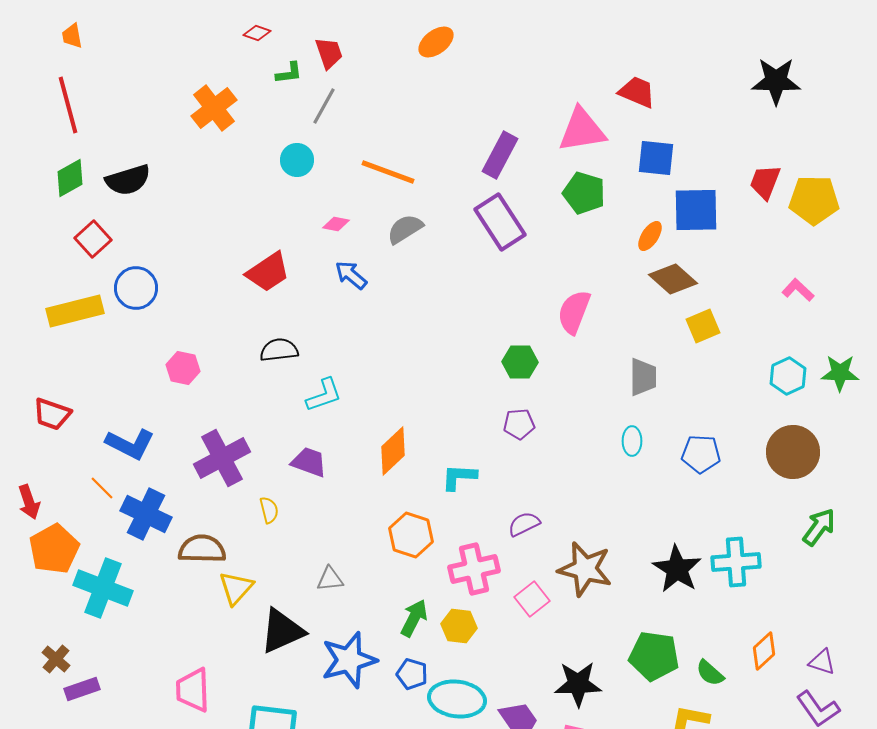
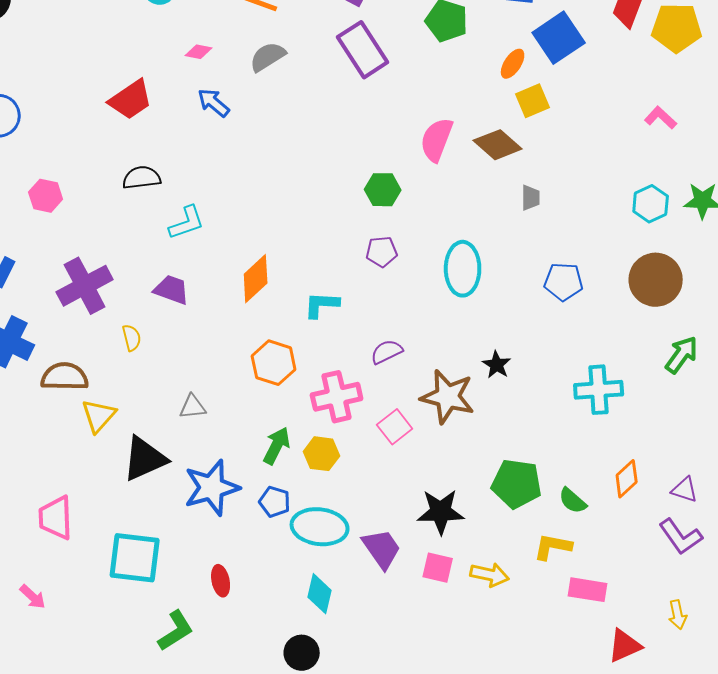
blue square: (696, 210) -> (559, 38), turned -33
brown diamond: (673, 279) -> (498, 145), moved
yellow square: (703, 326) -> (533, 101), moved
gray trapezoid: (643, 377) -> (531, 198), moved, size x0.7
cyan ellipse: (632, 441) -> (463, 269), moved, size x1.8
black star: (677, 569) -> (497, 365), moved, size x0.6

